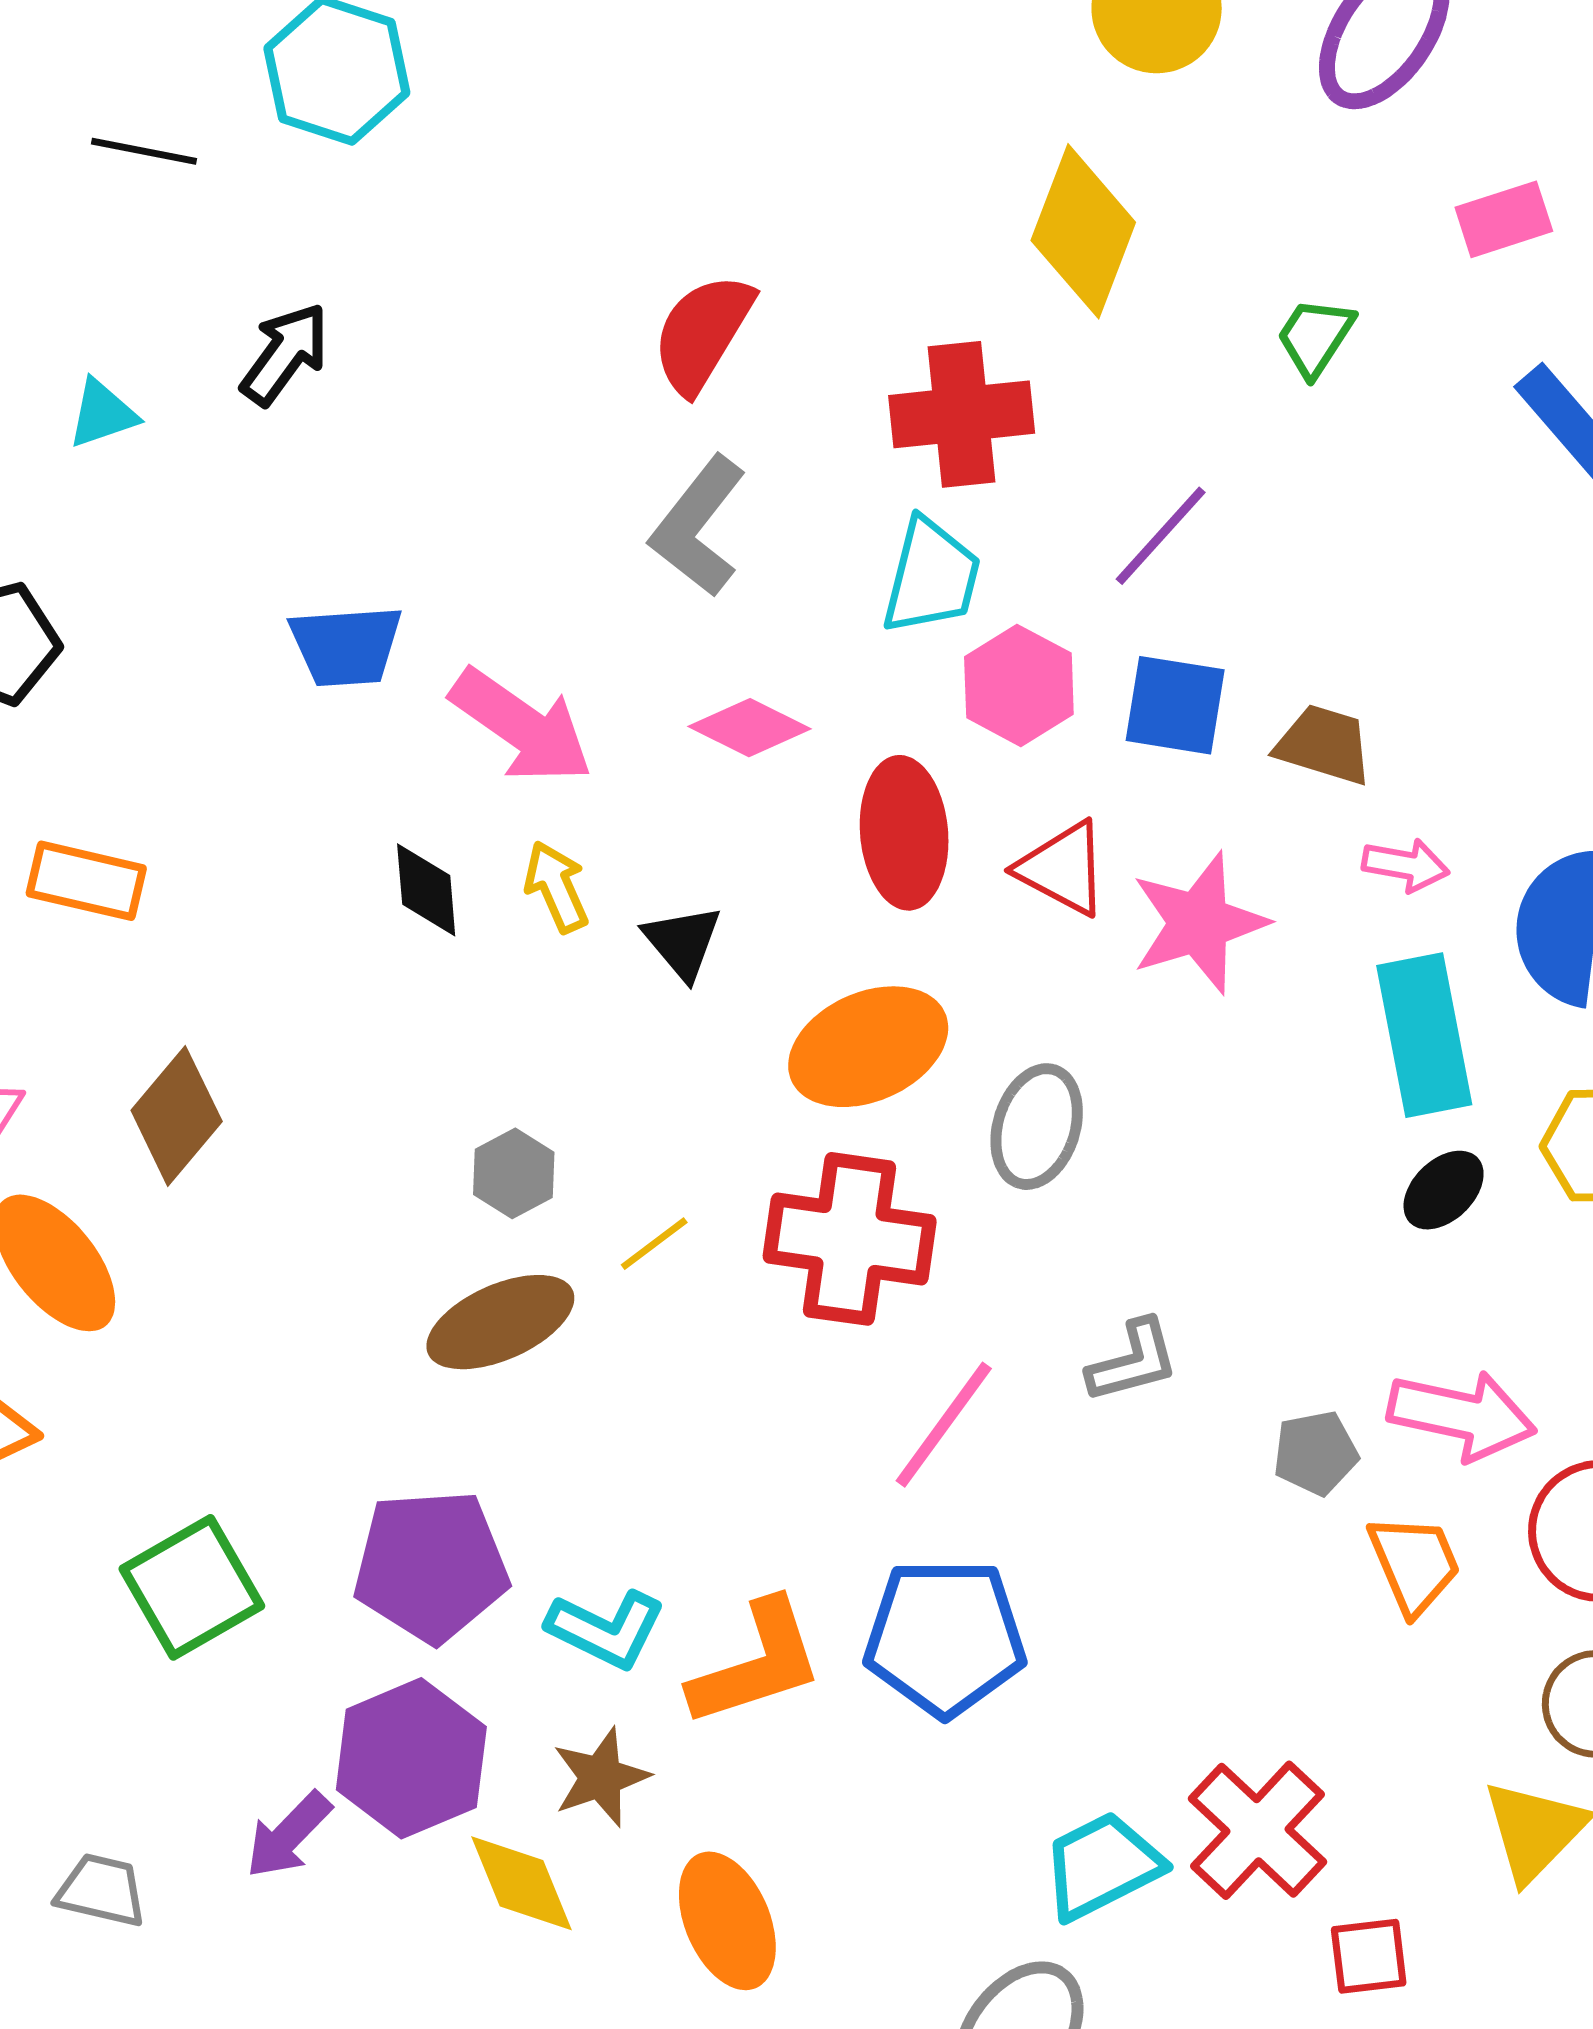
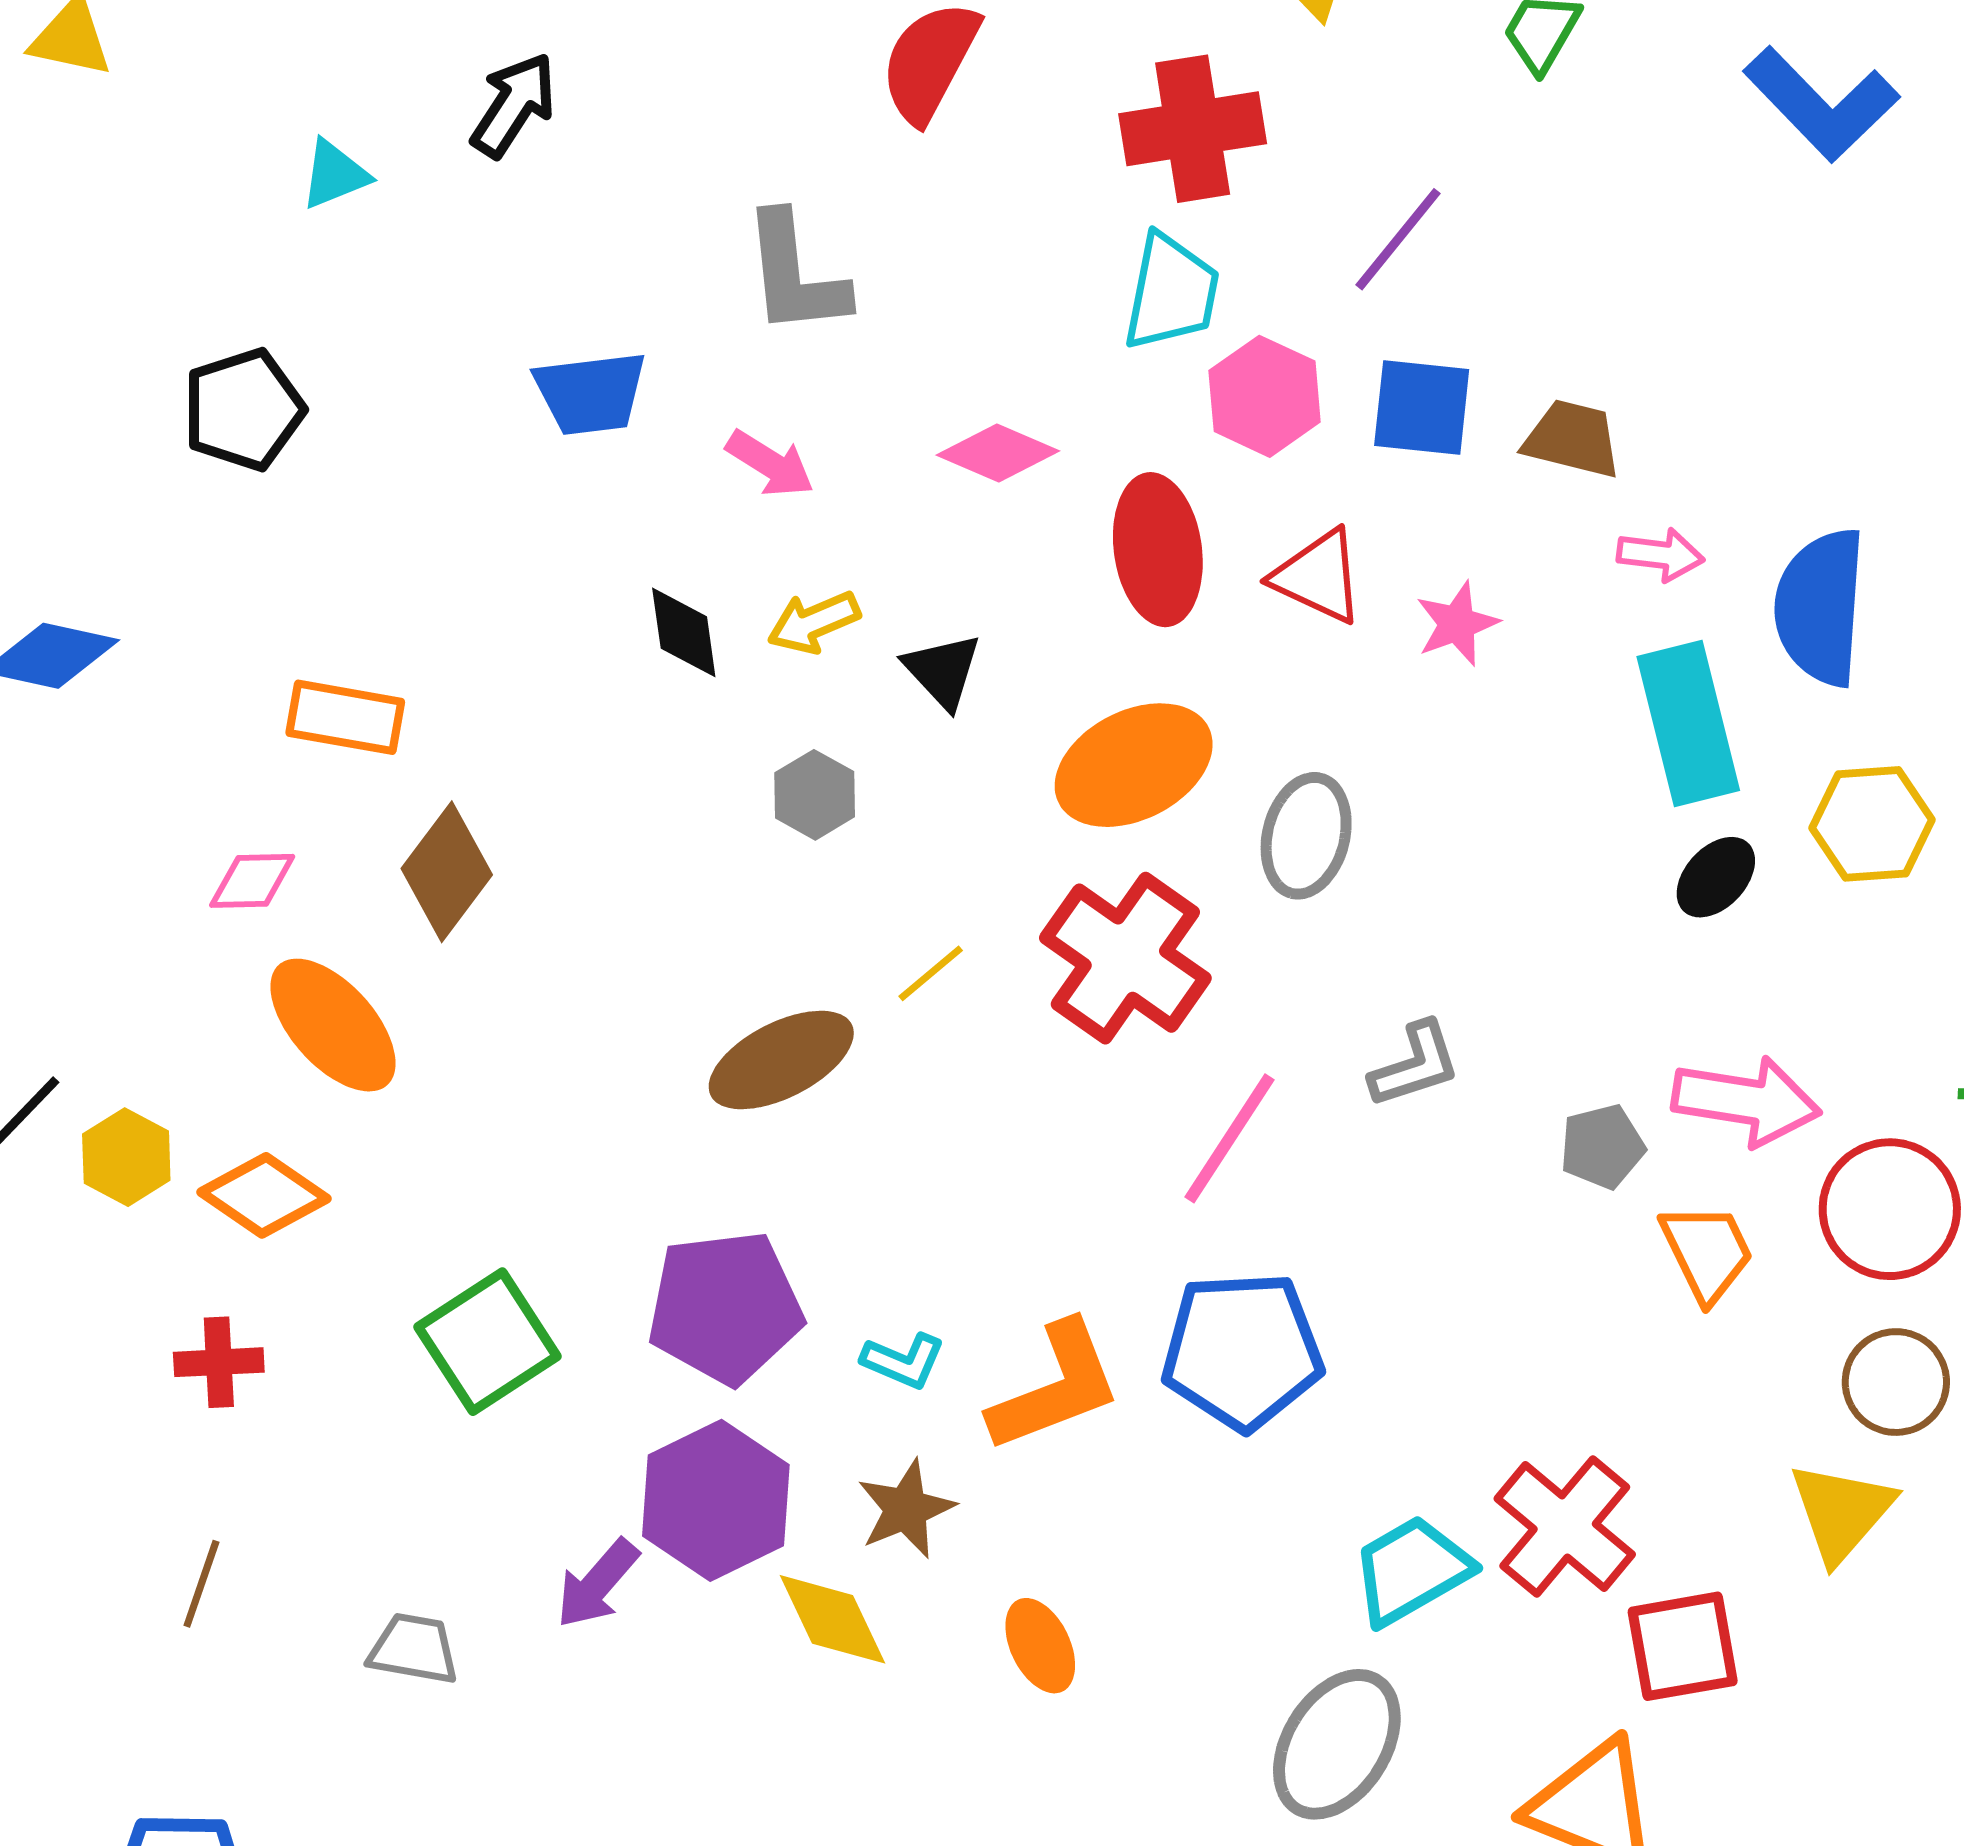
gray L-shape: (698, 526) -> (795, 274), moved, turned -41
pink arrow: (522, 726) -> (770, 464), size x0.6
orange rectangle: (86, 881) -> (345, 717), moved
yellow arrow: (556, 887) -> (814, 622), turned -86
pink star: (1199, 923) -> (1457, 624), size x0.6
gray hexagon: (514, 1173) -> (815, 795), moved
red cross: (850, 1239) -> (1125, 958), turned 30
cyan L-shape: (606, 1629) -> (903, 1361), size x0.7
orange ellipse: (727, 1921) -> (1040, 1646), size x0.7
red square: (1369, 1956) -> (1683, 1646), size x1.4

